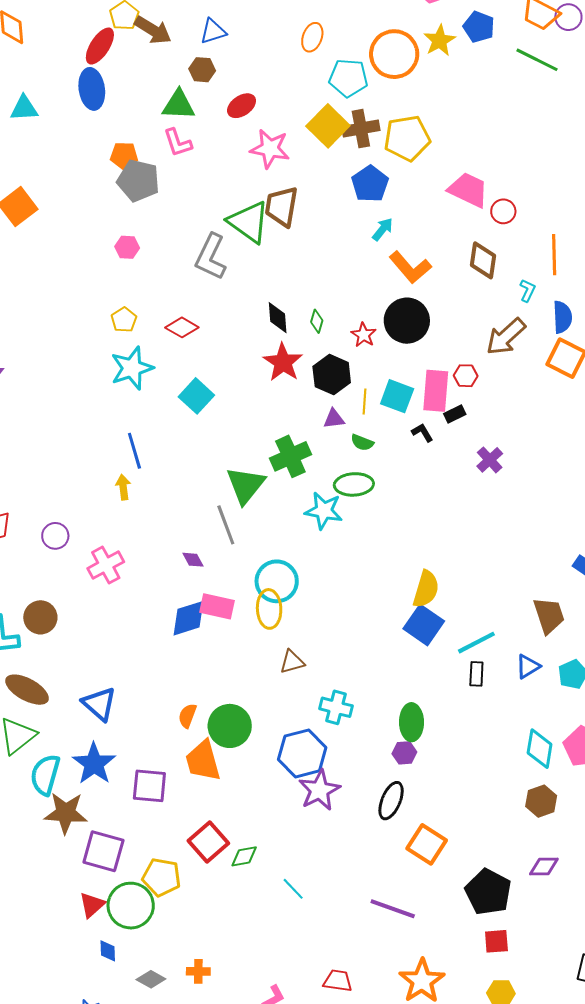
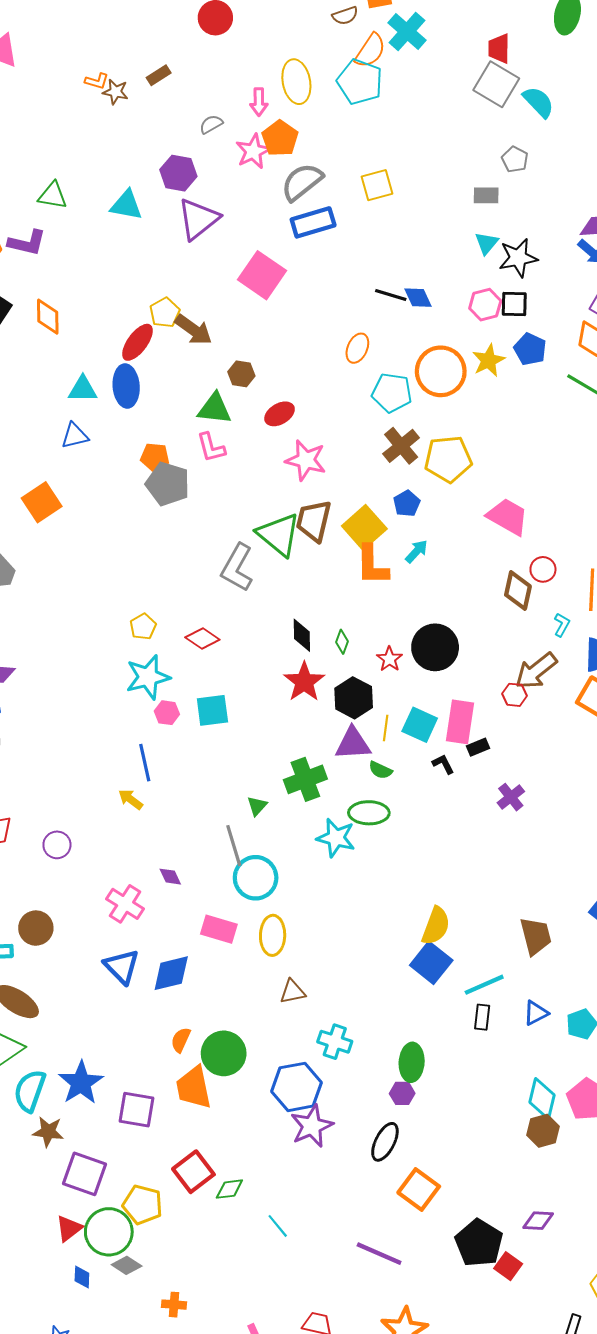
blue triangle: (213, 31) -> (75, 436), moved
cyan triangle: (24, 108) -> (83, 389), moved
yellow square: (328, 126) -> (364, 527), moved
brown cross: (361, 129) -> (401, 446), turned -33
blue pentagon: (370, 184) -> (407, 504), size x0.7
red circle: (503, 211) -> (543, 569), moved
pink hexagon: (127, 247) -> (167, 713), moved
orange L-shape: (410, 267) -> (372, 565), moved, turned 36
red hexagon: (466, 376) -> (514, 695), moved
cyan square: (196, 396) -> (212, 710), turned 36
purple triangle: (334, 419) -> (353, 744), size x1.6
green triangle: (246, 485) -> (257, 806), size x0.5
yellow arrow: (123, 487) -> (131, 799), turned -50
purple diamond: (193, 560) -> (170, 877), moved
pink cross: (106, 565) -> (125, 904), moved, turned -33
cyan circle: (277, 581) -> (256, 878), moved
brown trapezoid: (549, 615) -> (536, 936), moved
blue diamond: (189, 618) -> (171, 973), moved
blue triangle: (99, 704) -> (122, 967), moved
brown hexagon: (541, 801) -> (543, 1131), moved
brown star: (66, 813) -> (48, 1132), size x0.7
red square: (496, 941) -> (508, 1266), moved, turned 36
gray diamond: (151, 979) -> (127, 1265), moved

